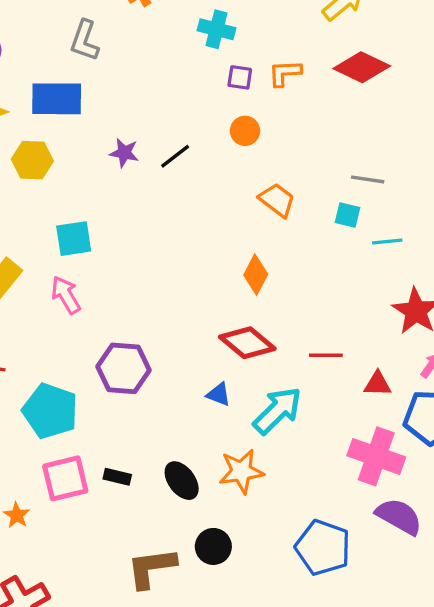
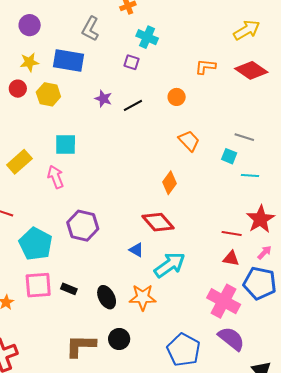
cyan cross: (217, 29) -> (147, 37), moved
purple square: (240, 77) -> (132, 62), moved
red line: (326, 355) -> (232, 233), moved

